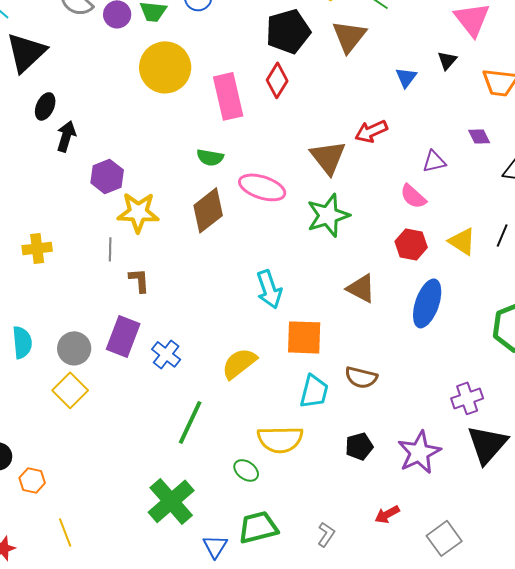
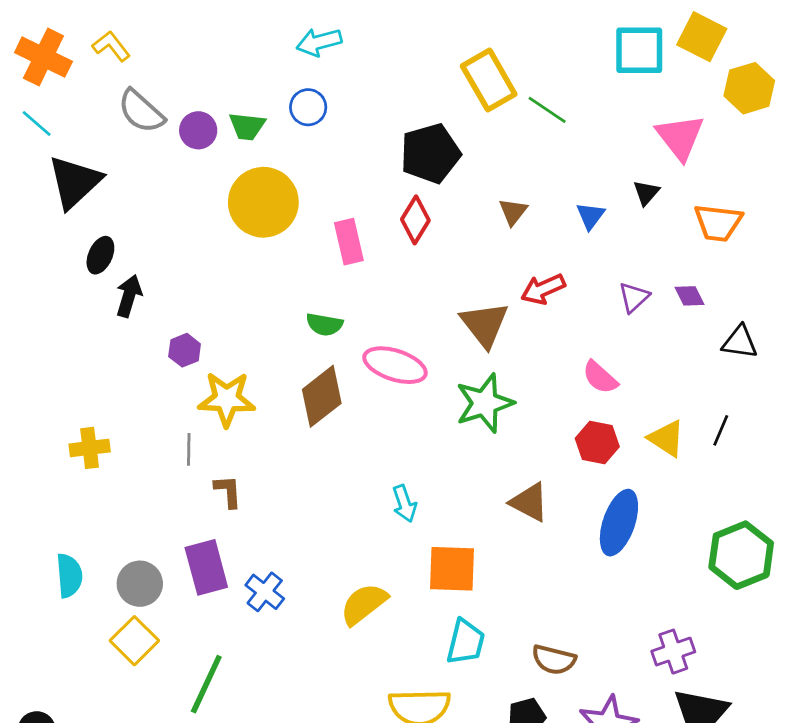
brown triangle: (349, 36) -> (513, 212), moved, size x0.6
pink rectangle: (228, 96) -> (349, 242), size x0.7
purple triangle: (434, 161) -> (634, 297), moved, turned -30
purple hexagon: (107, 176) -> (185, 350), size x0.7
cyan arrow: (269, 289) -> (405, 504), size x0.7
purple rectangle: (123, 336) -> (206, 567), turned -36
brown semicircle: (361, 377) -> (554, 660), moved
green line: (190, 422) -> (206, 684), moved

